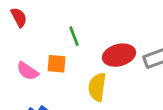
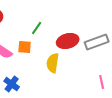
green line: (74, 36) -> (37, 28), turned 56

